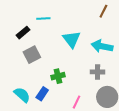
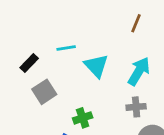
cyan line: (43, 18) -> (66, 48), moved
cyan arrow: (102, 46) -> (139, 71), turned 115

